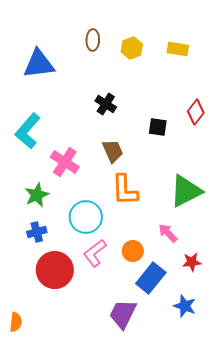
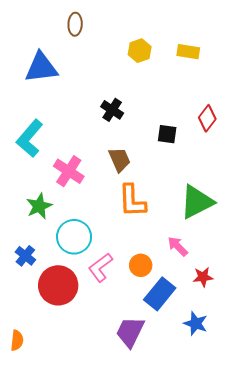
brown ellipse: (93, 40) -> (75, 24), moved
cyan circle: (86, 217) -> (74, 237), moved
blue cross: (37, 232) -> (25, 256), moved, turned -36

